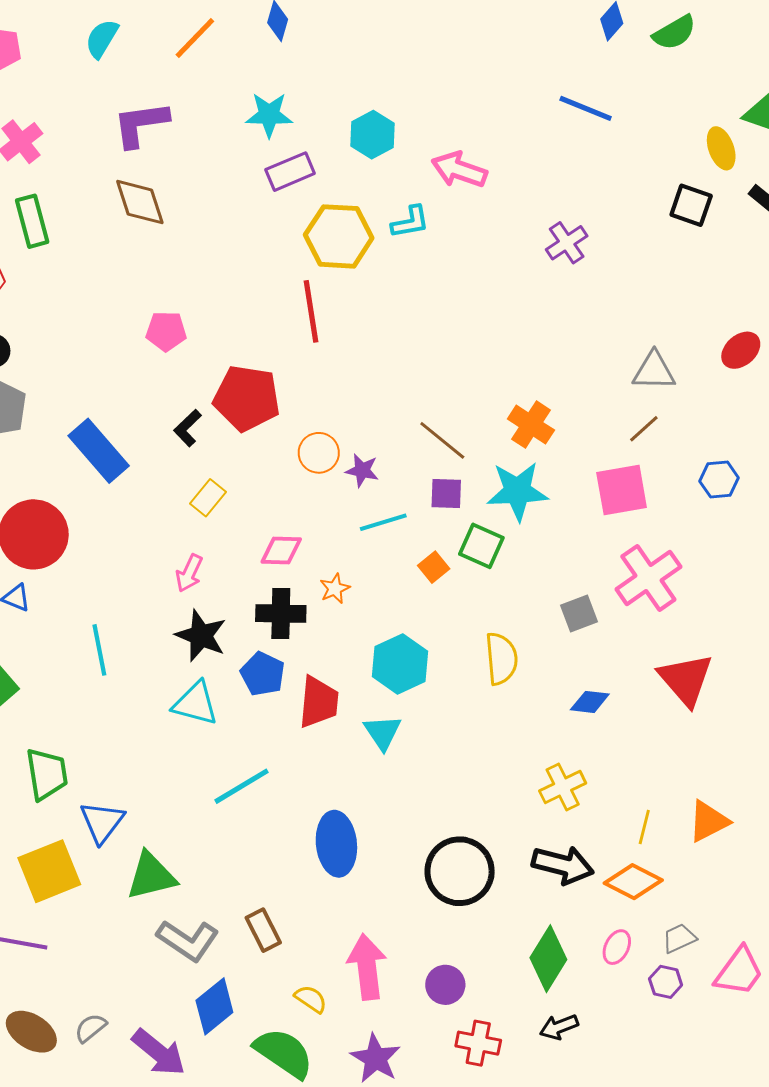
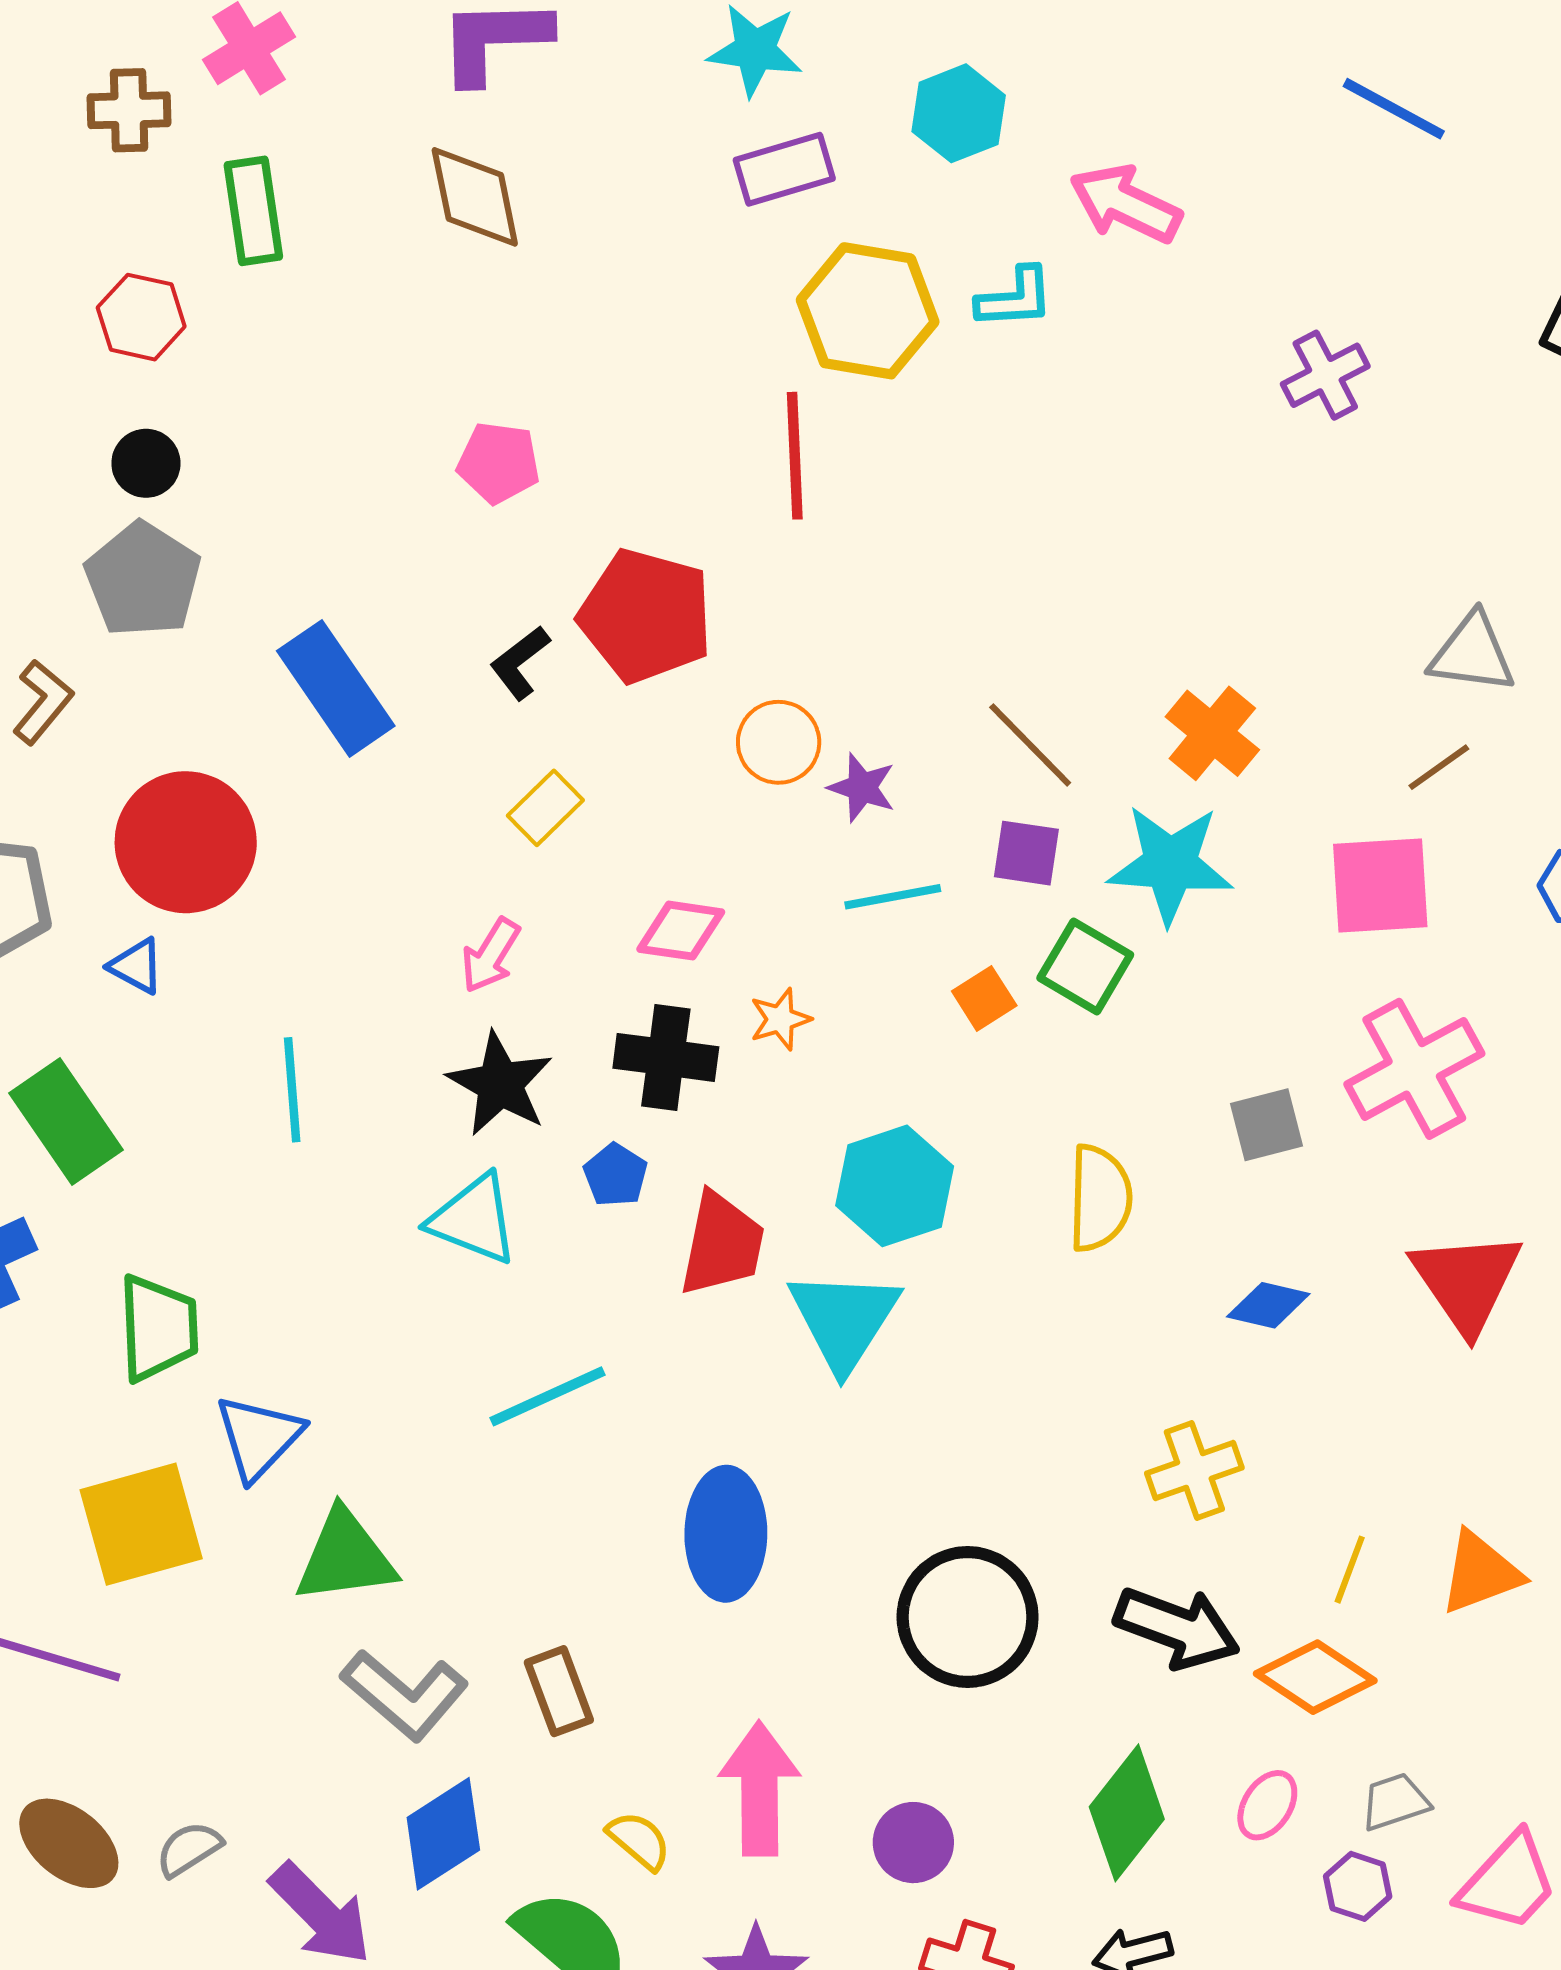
blue pentagon: (263, 674) -> (616, 1175), size x0.7
cyan triangle: (383, 732) -> (844, 1320), size x1.5

